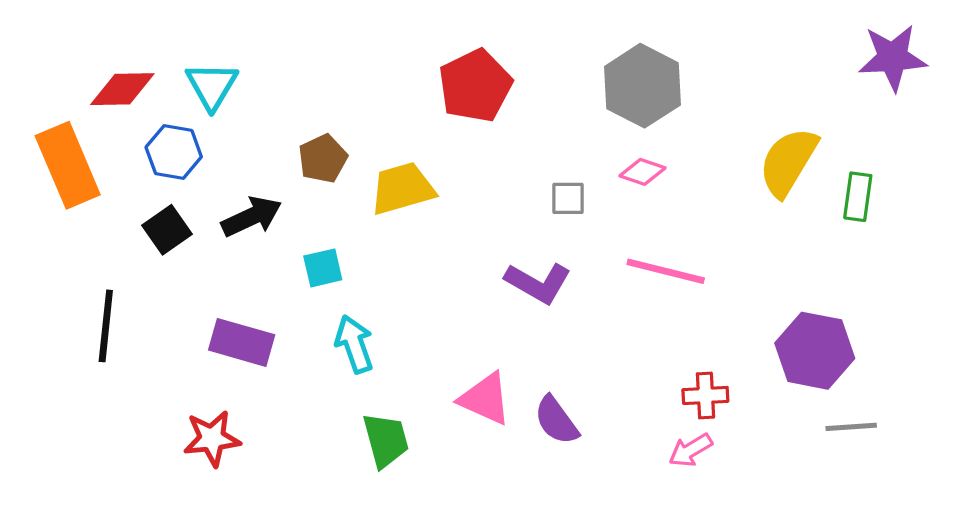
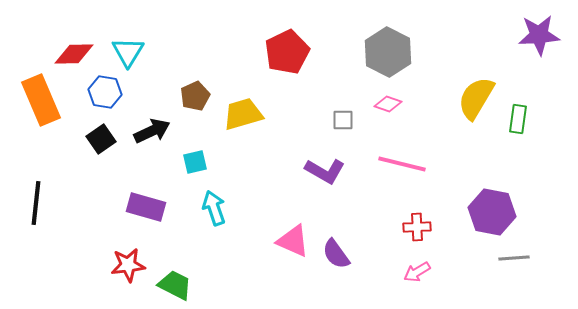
black line: (106, 326) -> (36, 203), moved
red cross: (705, 395) -> (417, 227), moved
green trapezoid: (386, 440) -> (175, 285), moved, turned -48

